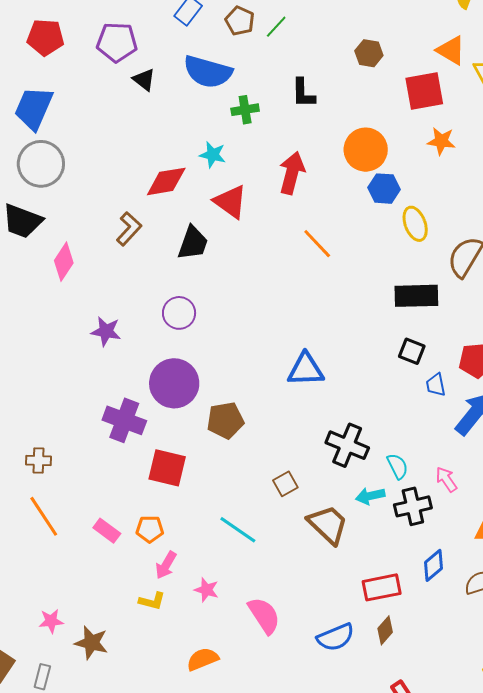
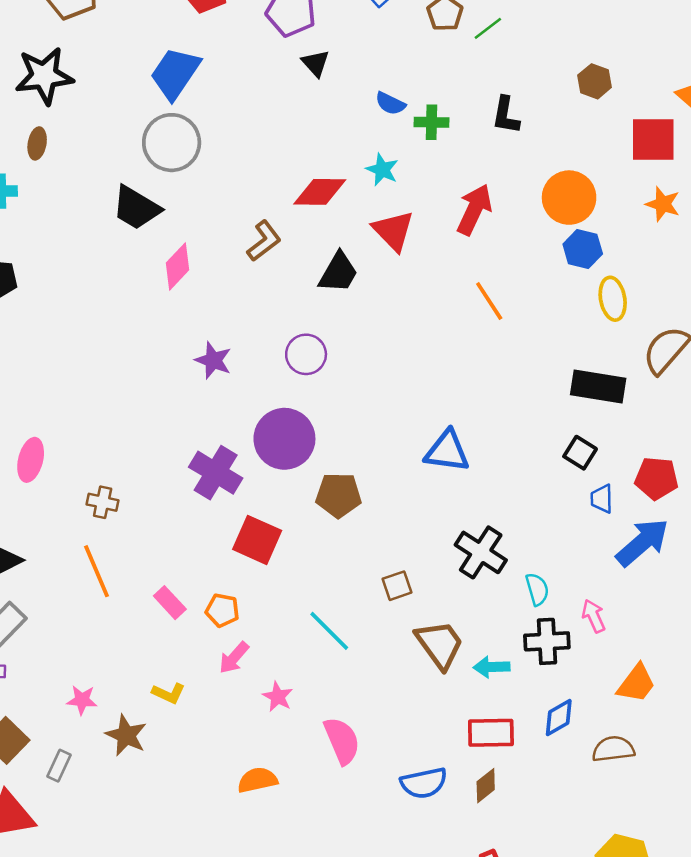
blue semicircle: (208, 72) -> (390, 103), moved, size x0.5
cyan arrow: (370, 496) -> (492, 667), moved
yellow L-shape: (152, 601) -> (169, 693), moved

